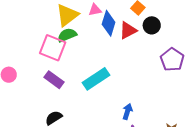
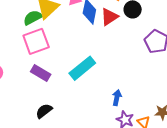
green semicircle: (67, 35) -> (33, 18), moved
pink square: (53, 48) -> (36, 41), turned -36

